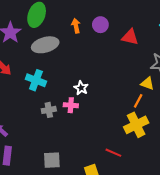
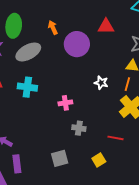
purple circle: (100, 25) -> (77, 44), moved, size x1.6
white star: (81, 88) -> (101, 83), moved
gray cross: (49, 110) -> (79, 128), moved, turned 32

